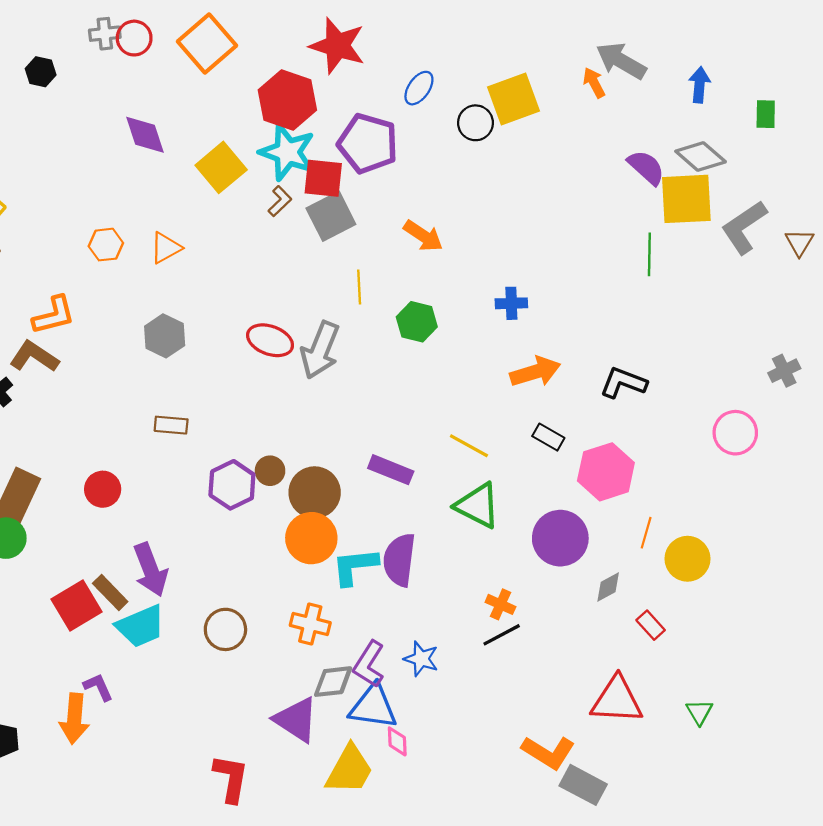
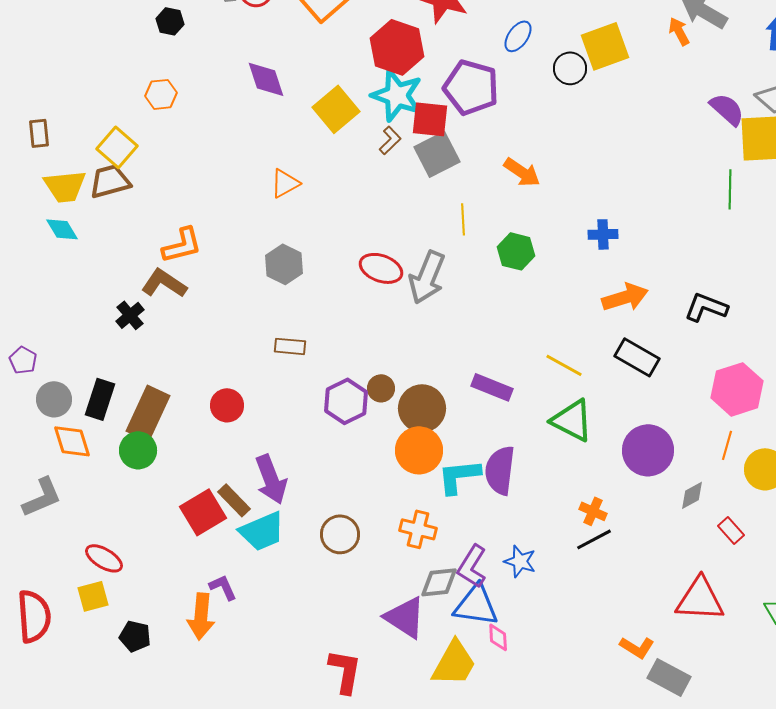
orange hexagon: (106, 245) -> (161, 94), moved
black rectangle: (548, 437) -> (637, 357), size x1.5
pink hexagon: (606, 472) -> (737, 389), moved
orange L-shape: (548, 752) -> (637, 647), size x0.7

